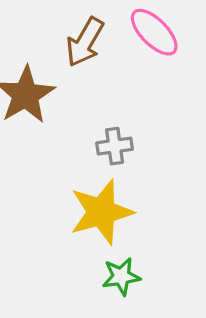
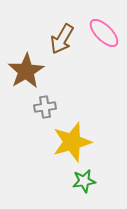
gray cross: (115, 146) -> (45, 107), moved

